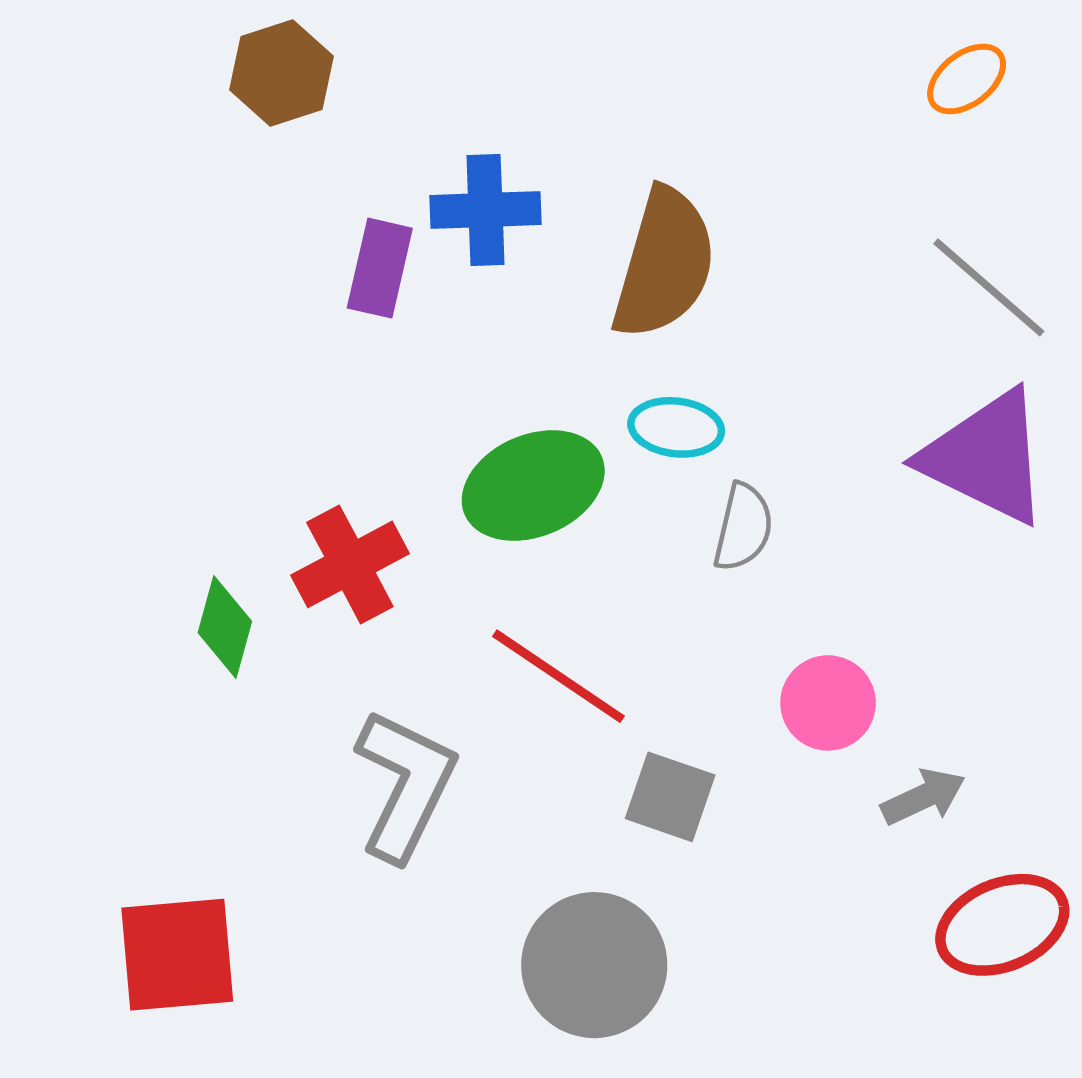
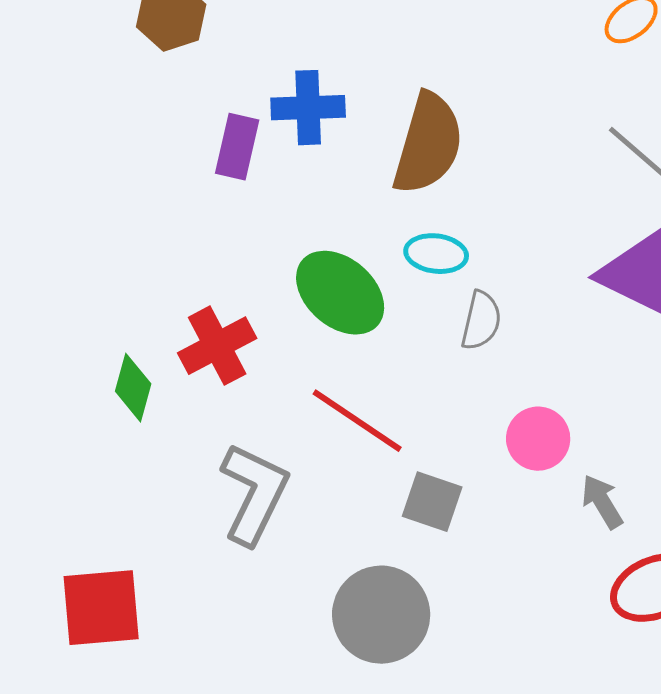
green ellipse: (533, 486) -> (340, 293), turned 64
gray arrow: (923, 797) -> (602, 502), turned -96

